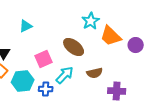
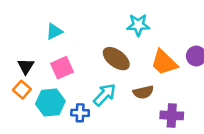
cyan star: (91, 21) -> (138, 25), turned 30
orange trapezoid: (111, 36) -> (164, 62), moved
pink square: (44, 59) -> (62, 68), moved

